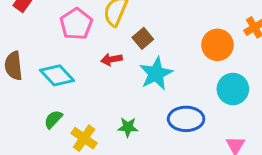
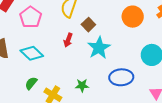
pink pentagon: (76, 24) -> (31, 17), moved
orange circle: (217, 45) -> (133, 17), moved
red arrow: (111, 59) -> (68, 40), turned -56

